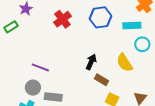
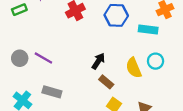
cyan circle: (142, 44) -> (156, 61), moved
gray circle: (33, 88) -> (20, 58), moved

